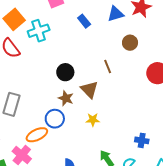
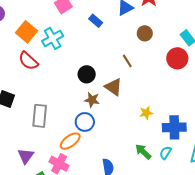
yellow star: (93, 120) -> (146, 113), moved
blue cross: (142, 140) -> (174, 127), size x1.6

